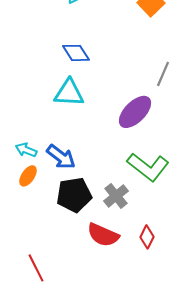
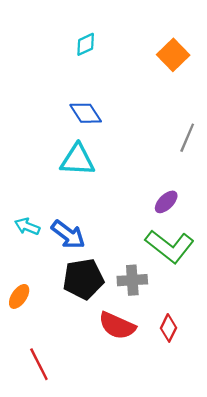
purple ellipse: (135, 112) -> (166, 202), moved, size x0.6
orange ellipse: (28, 176) -> (19, 296), moved
gray cross: (116, 196) -> (132, 280), turned 35

